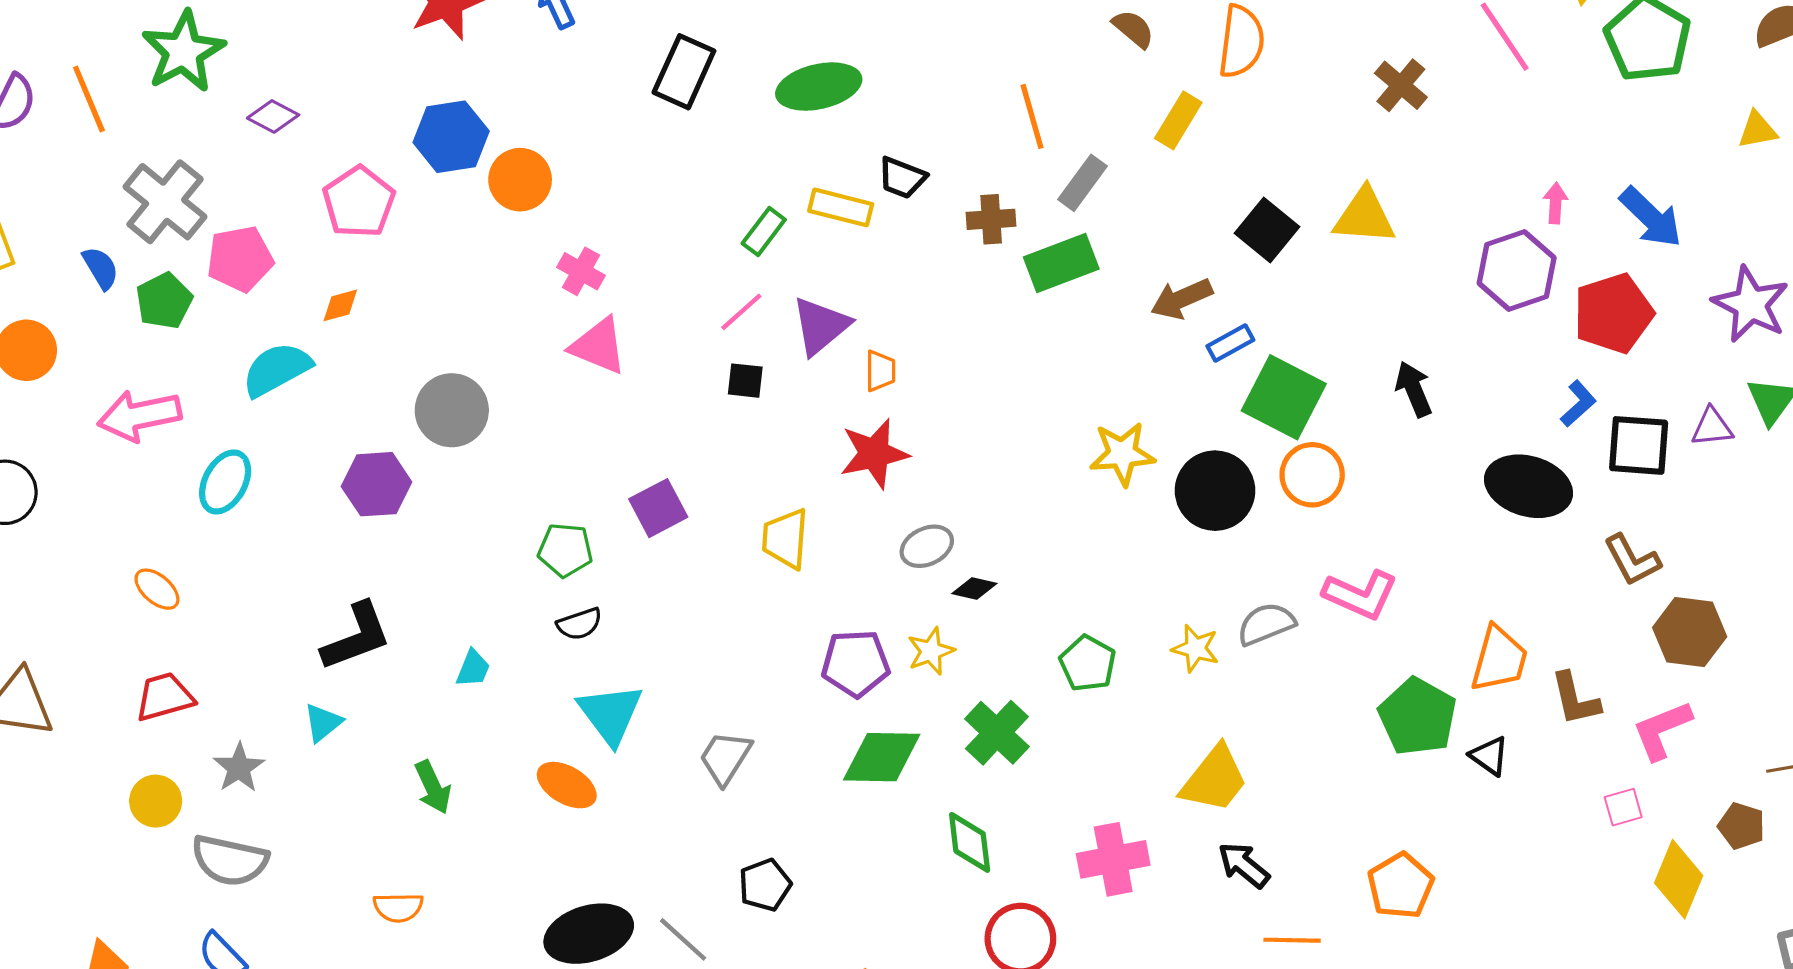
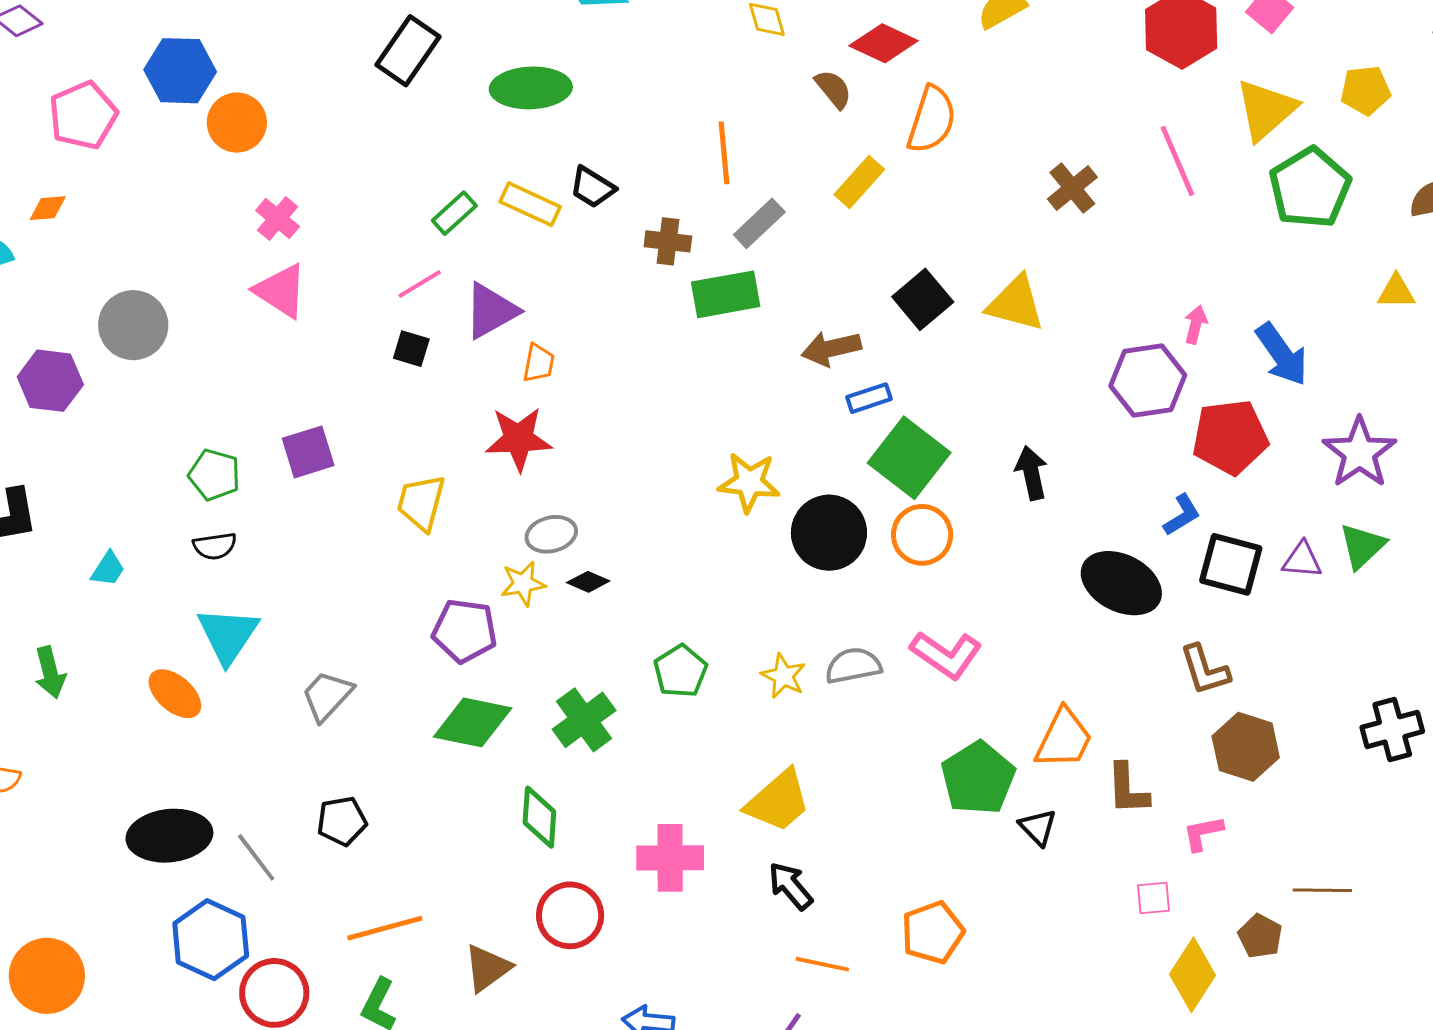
yellow star: (931, 651) -> (523, 584), moved
pink L-shape: (1662, 730) -> (1203, 833), size x0.7

